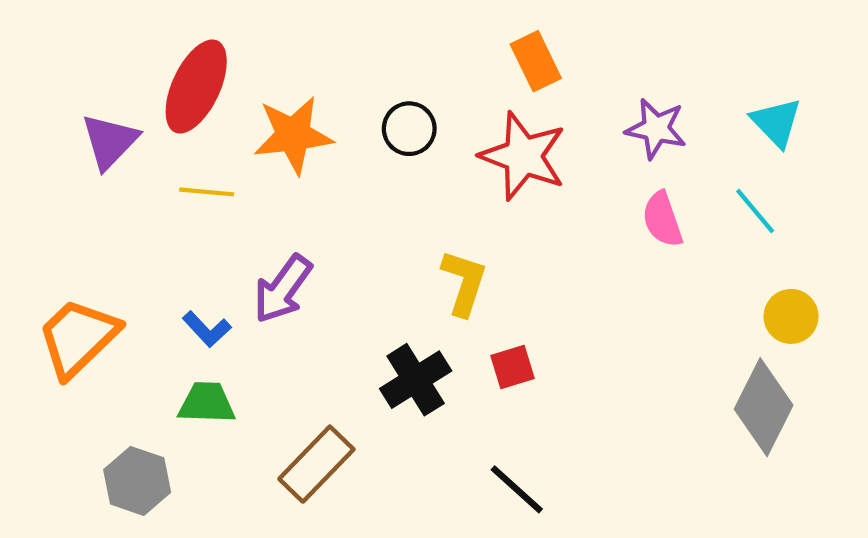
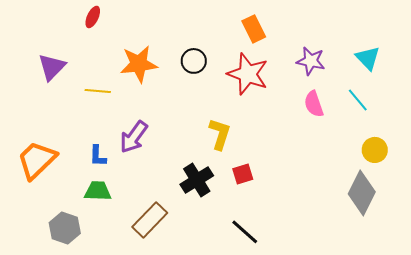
red ellipse: (196, 86) -> (93, 17), moved, size x0.5
blue L-shape: (207, 329) -> (98, 156), turned 45

